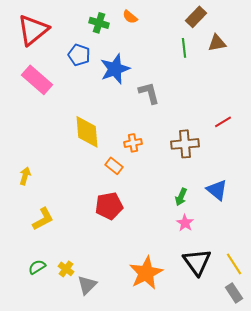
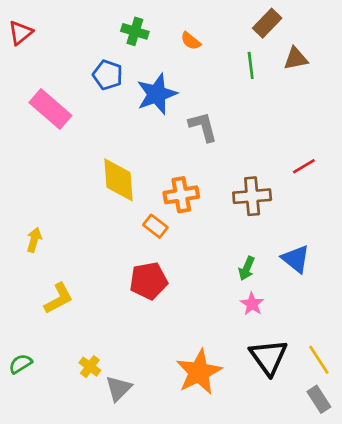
orange semicircle: (130, 17) -> (191, 41), moved
red triangle: (33, 30) -> (20, 33), moved, size x0.6
orange cross: (133, 143) -> (181, 195), size x1.4
green semicircle: (37, 267) -> (20, 364), moved

